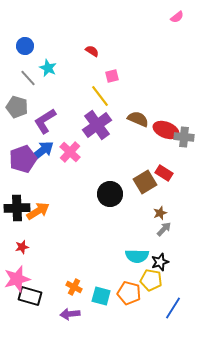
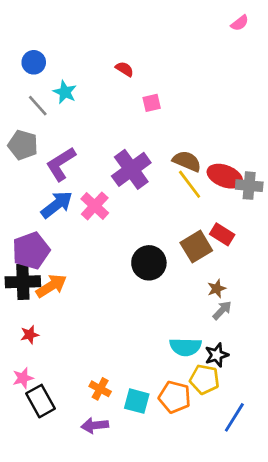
yellow line: (100, 96) -> (190, 184), moved
purple pentagon: (23, 159) -> (31, 251), moved
pink star: (17, 279) -> (23, 378), size x0.6
black rectangle: (30, 296) -> (40, 401), turned 45

